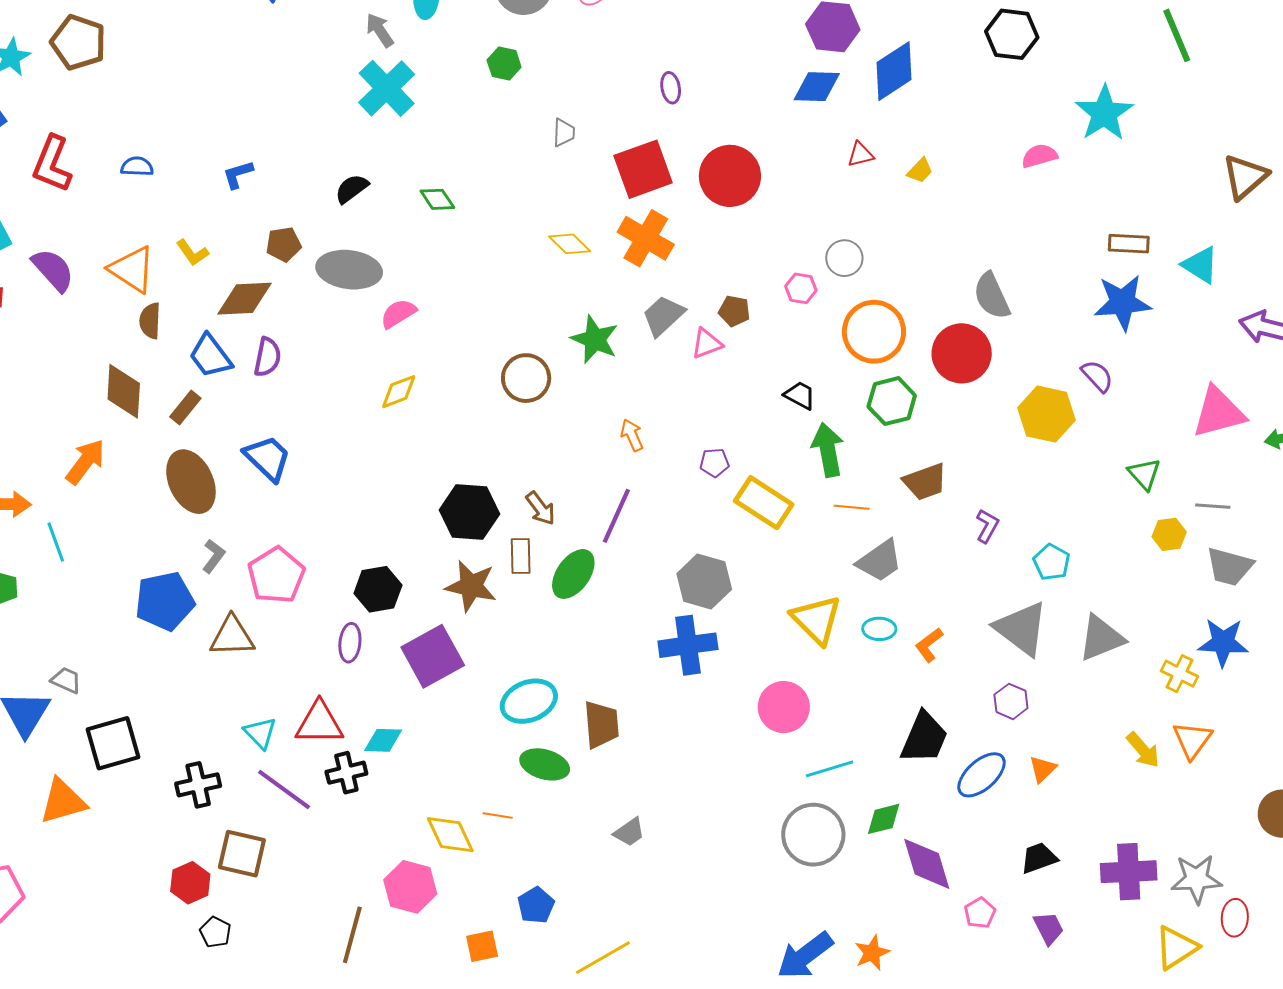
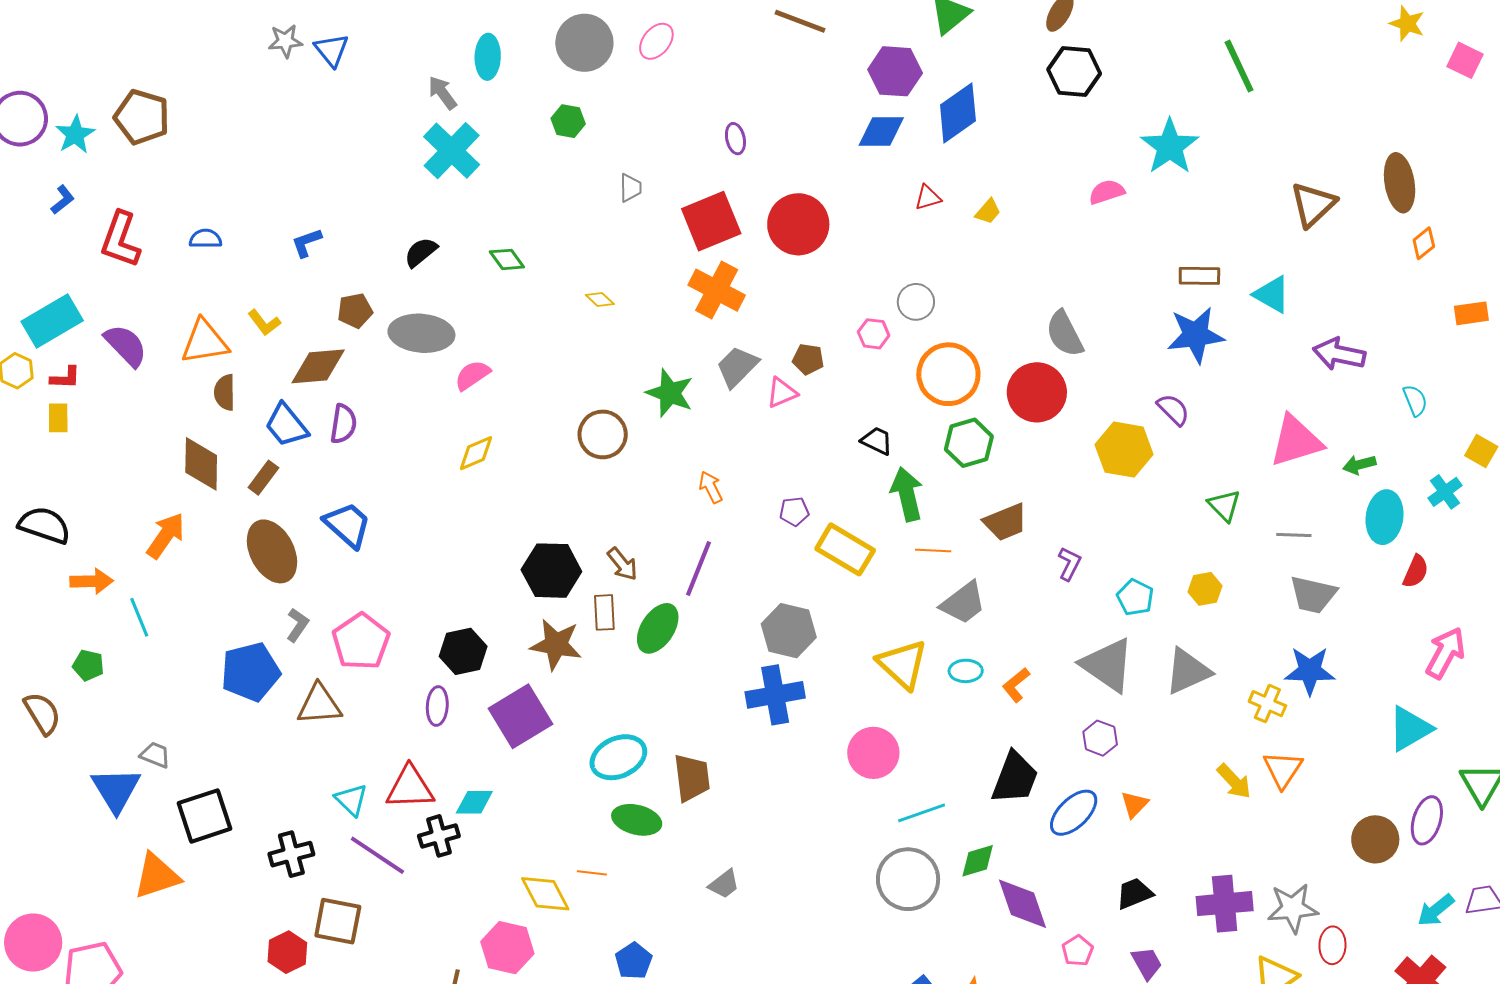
yellow diamond: (570, 244) -> (600, 300), moved, size x0.7
orange triangle: (132, 269) -> (205, 342), turned -40
yellow hexagon: (1169, 534) -> (1205, 589), moved

